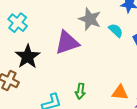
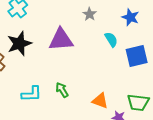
gray star: (90, 19) -> (90, 14), moved, size x0.6
green arrow: (80, 91) -> (62, 90), turned 126

